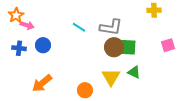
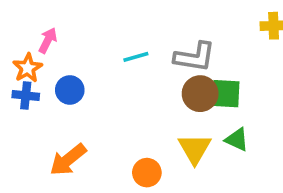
orange star: (16, 15) -> (28, 68), moved
pink arrow: (27, 25) -> (48, 40), moved, turned -80
cyan line: (79, 27) -> (136, 57), turned -48

